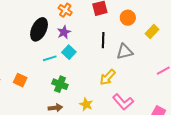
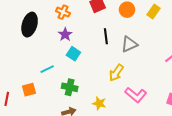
black ellipse: (39, 29) -> (30, 25), moved
yellow rectangle: (152, 31) -> (153, 11), moved
cyan line: (50, 58) -> (47, 69), moved
orange square: (20, 80) -> (29, 90), turned -32

